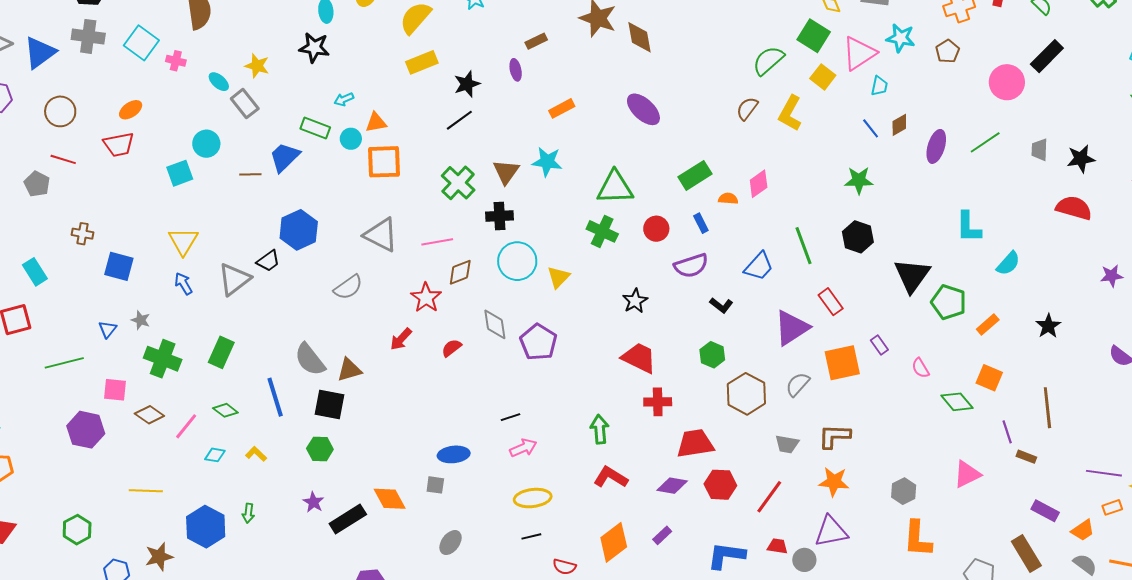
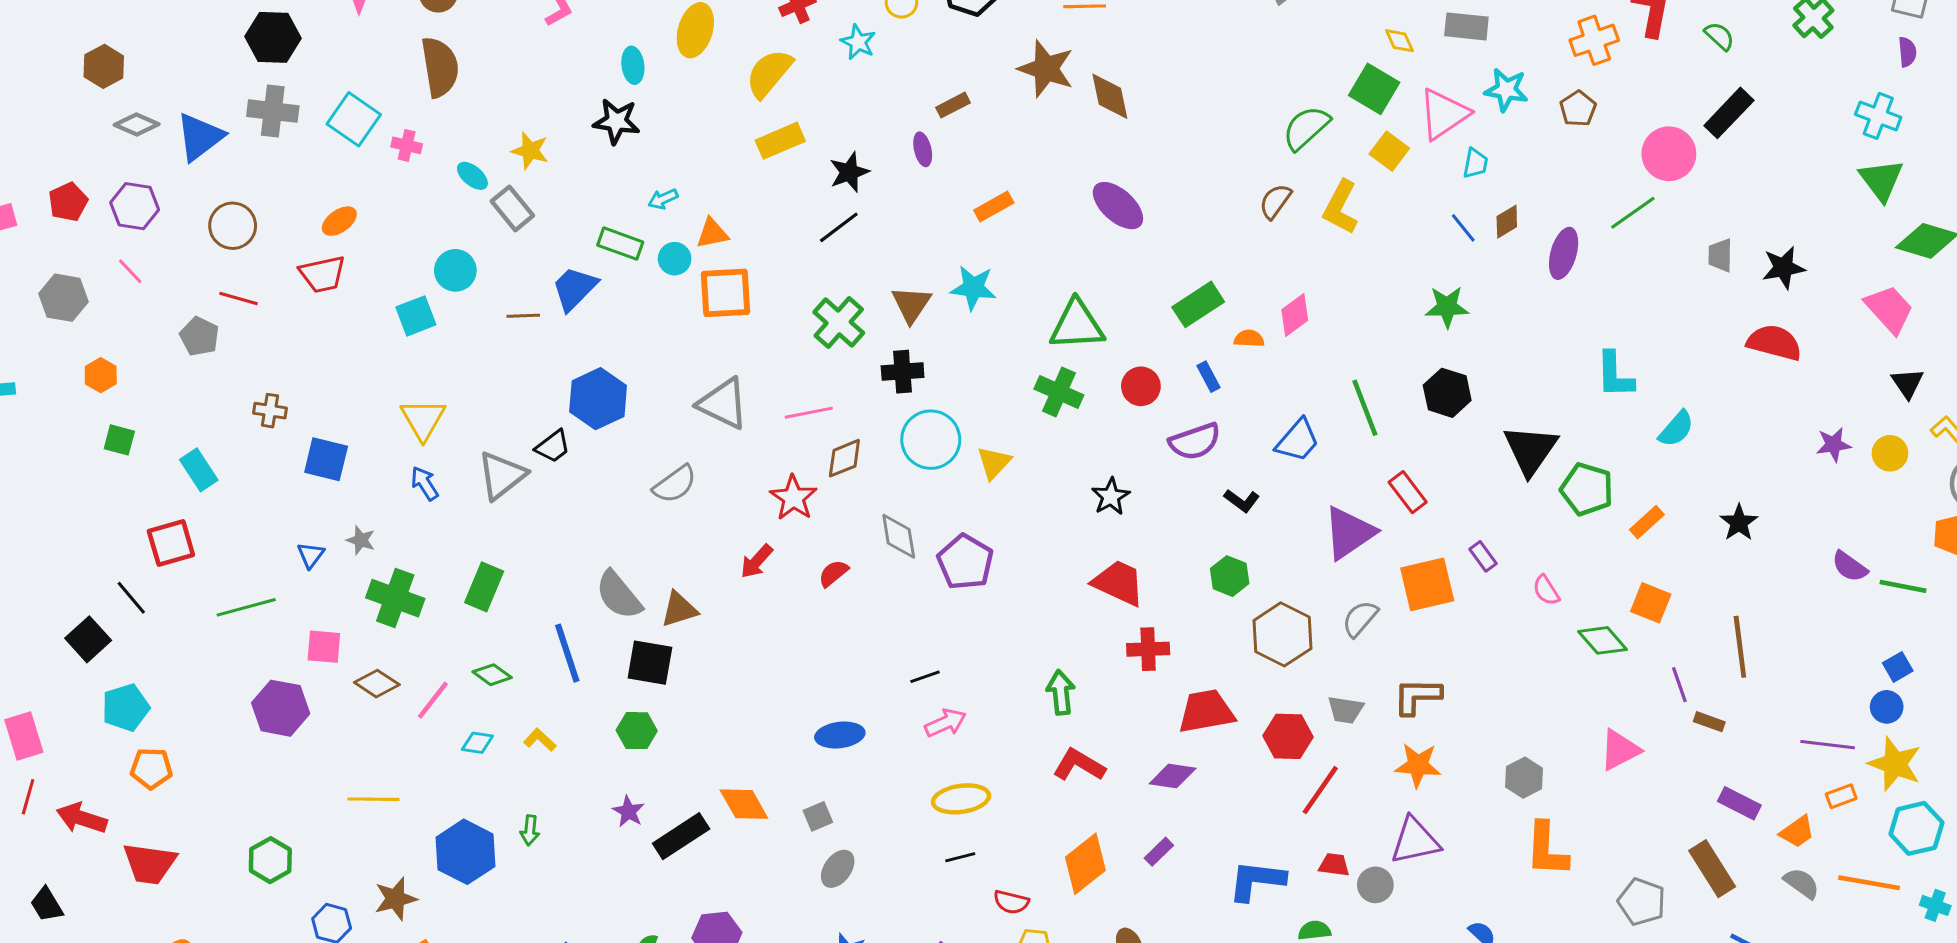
green line: (985, 142) -> (1633, 213), moved
gray square: (435, 485) -> (818, 816), moved, turned -30
red hexagon: (720, 485) -> (1288, 736), moved

